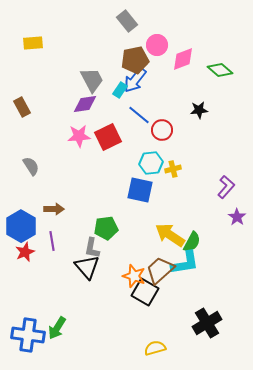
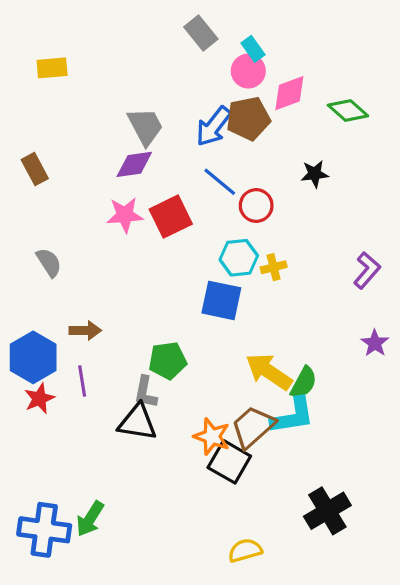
brown pentagon: (135, 60) -> (248, 118), moved
cyan rectangle: (120, 90) -> (253, 49), moved, turned -70
purple L-shape: (226, 187) -> (367, 270), moved
black triangle: (87, 267) -> (138, 422), turned -40

